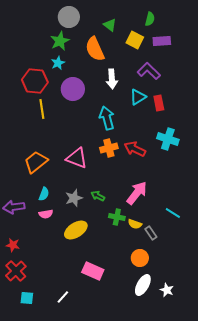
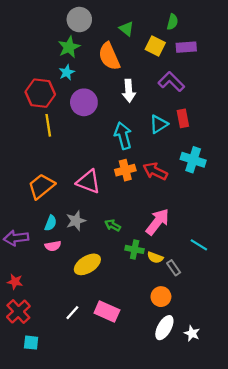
cyan triangle: (138, 97) -> (159, 124), moved
gray star: (74, 198) -> (76, 221), moved
white line: (63, 297) -> (72, 313), moved

